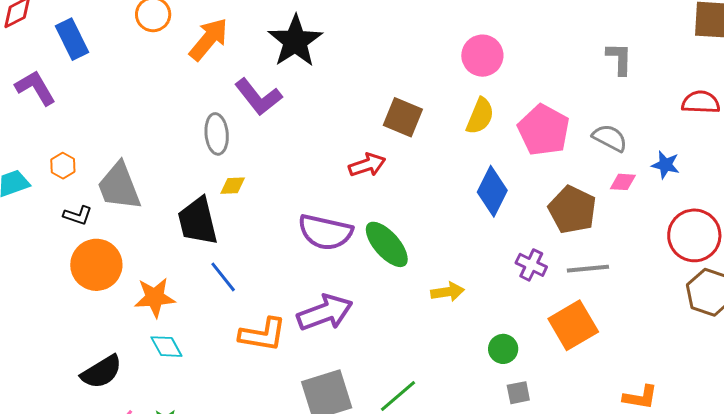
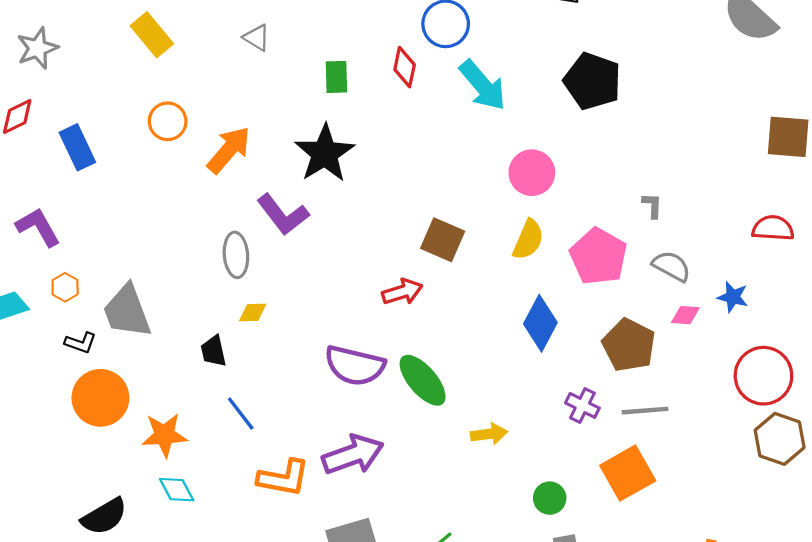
gray L-shape: (619, 59) -> (652, 205), moved, size x0.7
purple L-shape: (35, 88) -> (38, 227), moved
black trapezoid: (198, 221) -> (214, 351), size x0.6

